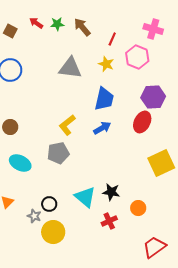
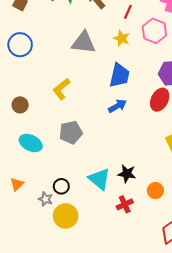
yellow L-shape: (67, 125) -> (61, 89), moved

